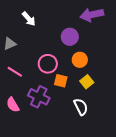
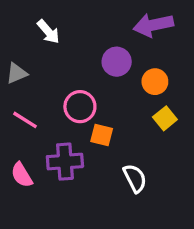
orange circle: (80, 60) -> (155, 82), moved
yellow square: (87, 82) -> (165, 118), moved
purple cross: (39, 97) -> (65, 162), turned -30

